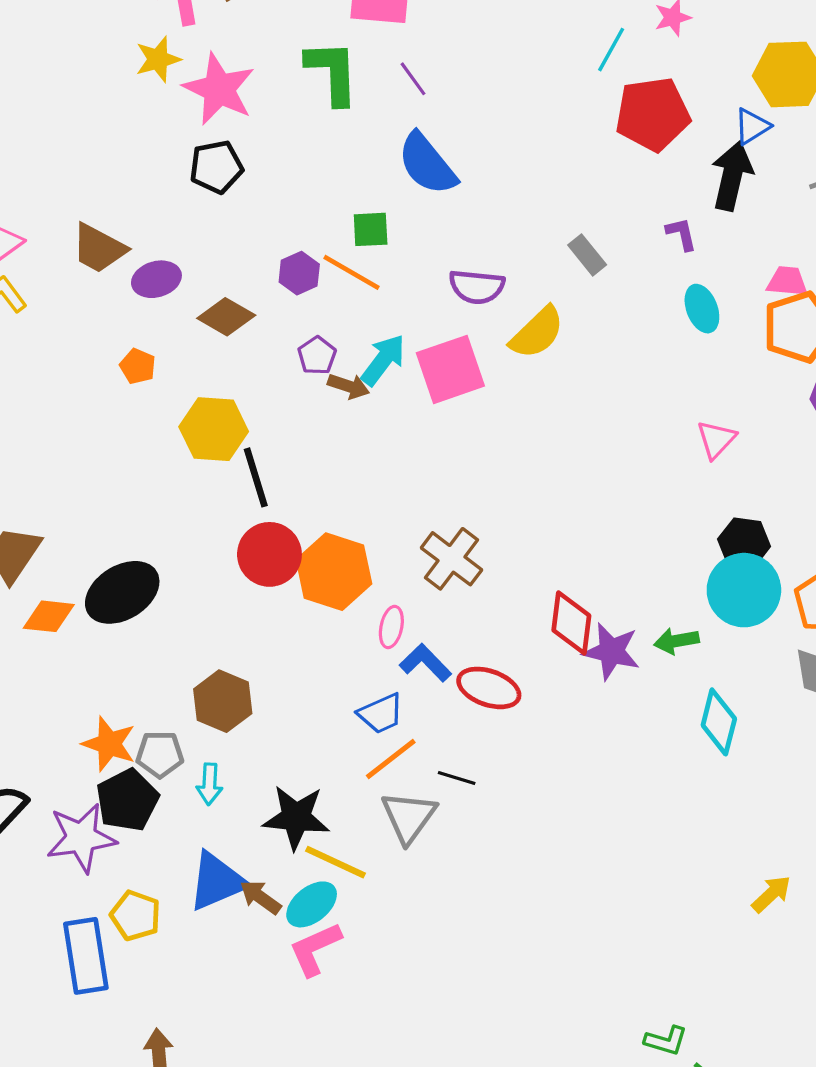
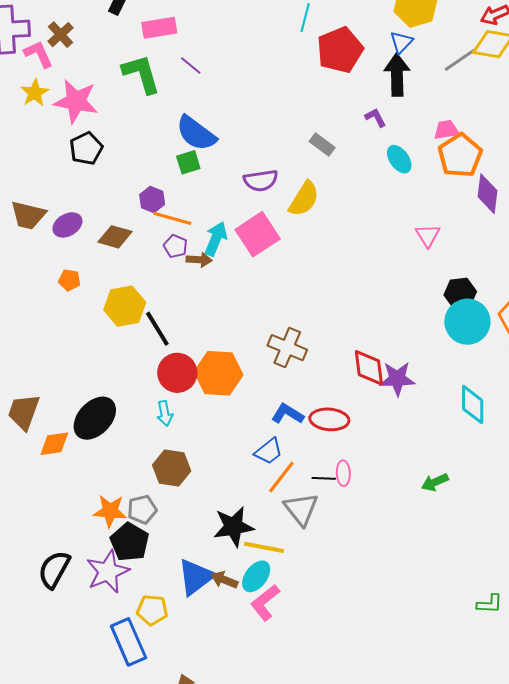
blue semicircle: (427, 164) -> (196, 133), moved
orange line: (351, 272) -> (172, 218), moved
pink ellipse: (391, 627) -> (343, 473), moved
green arrow: (676, 641) -> (435, 482), moved
cyan arrow: (209, 784) -> (165, 413), moved

